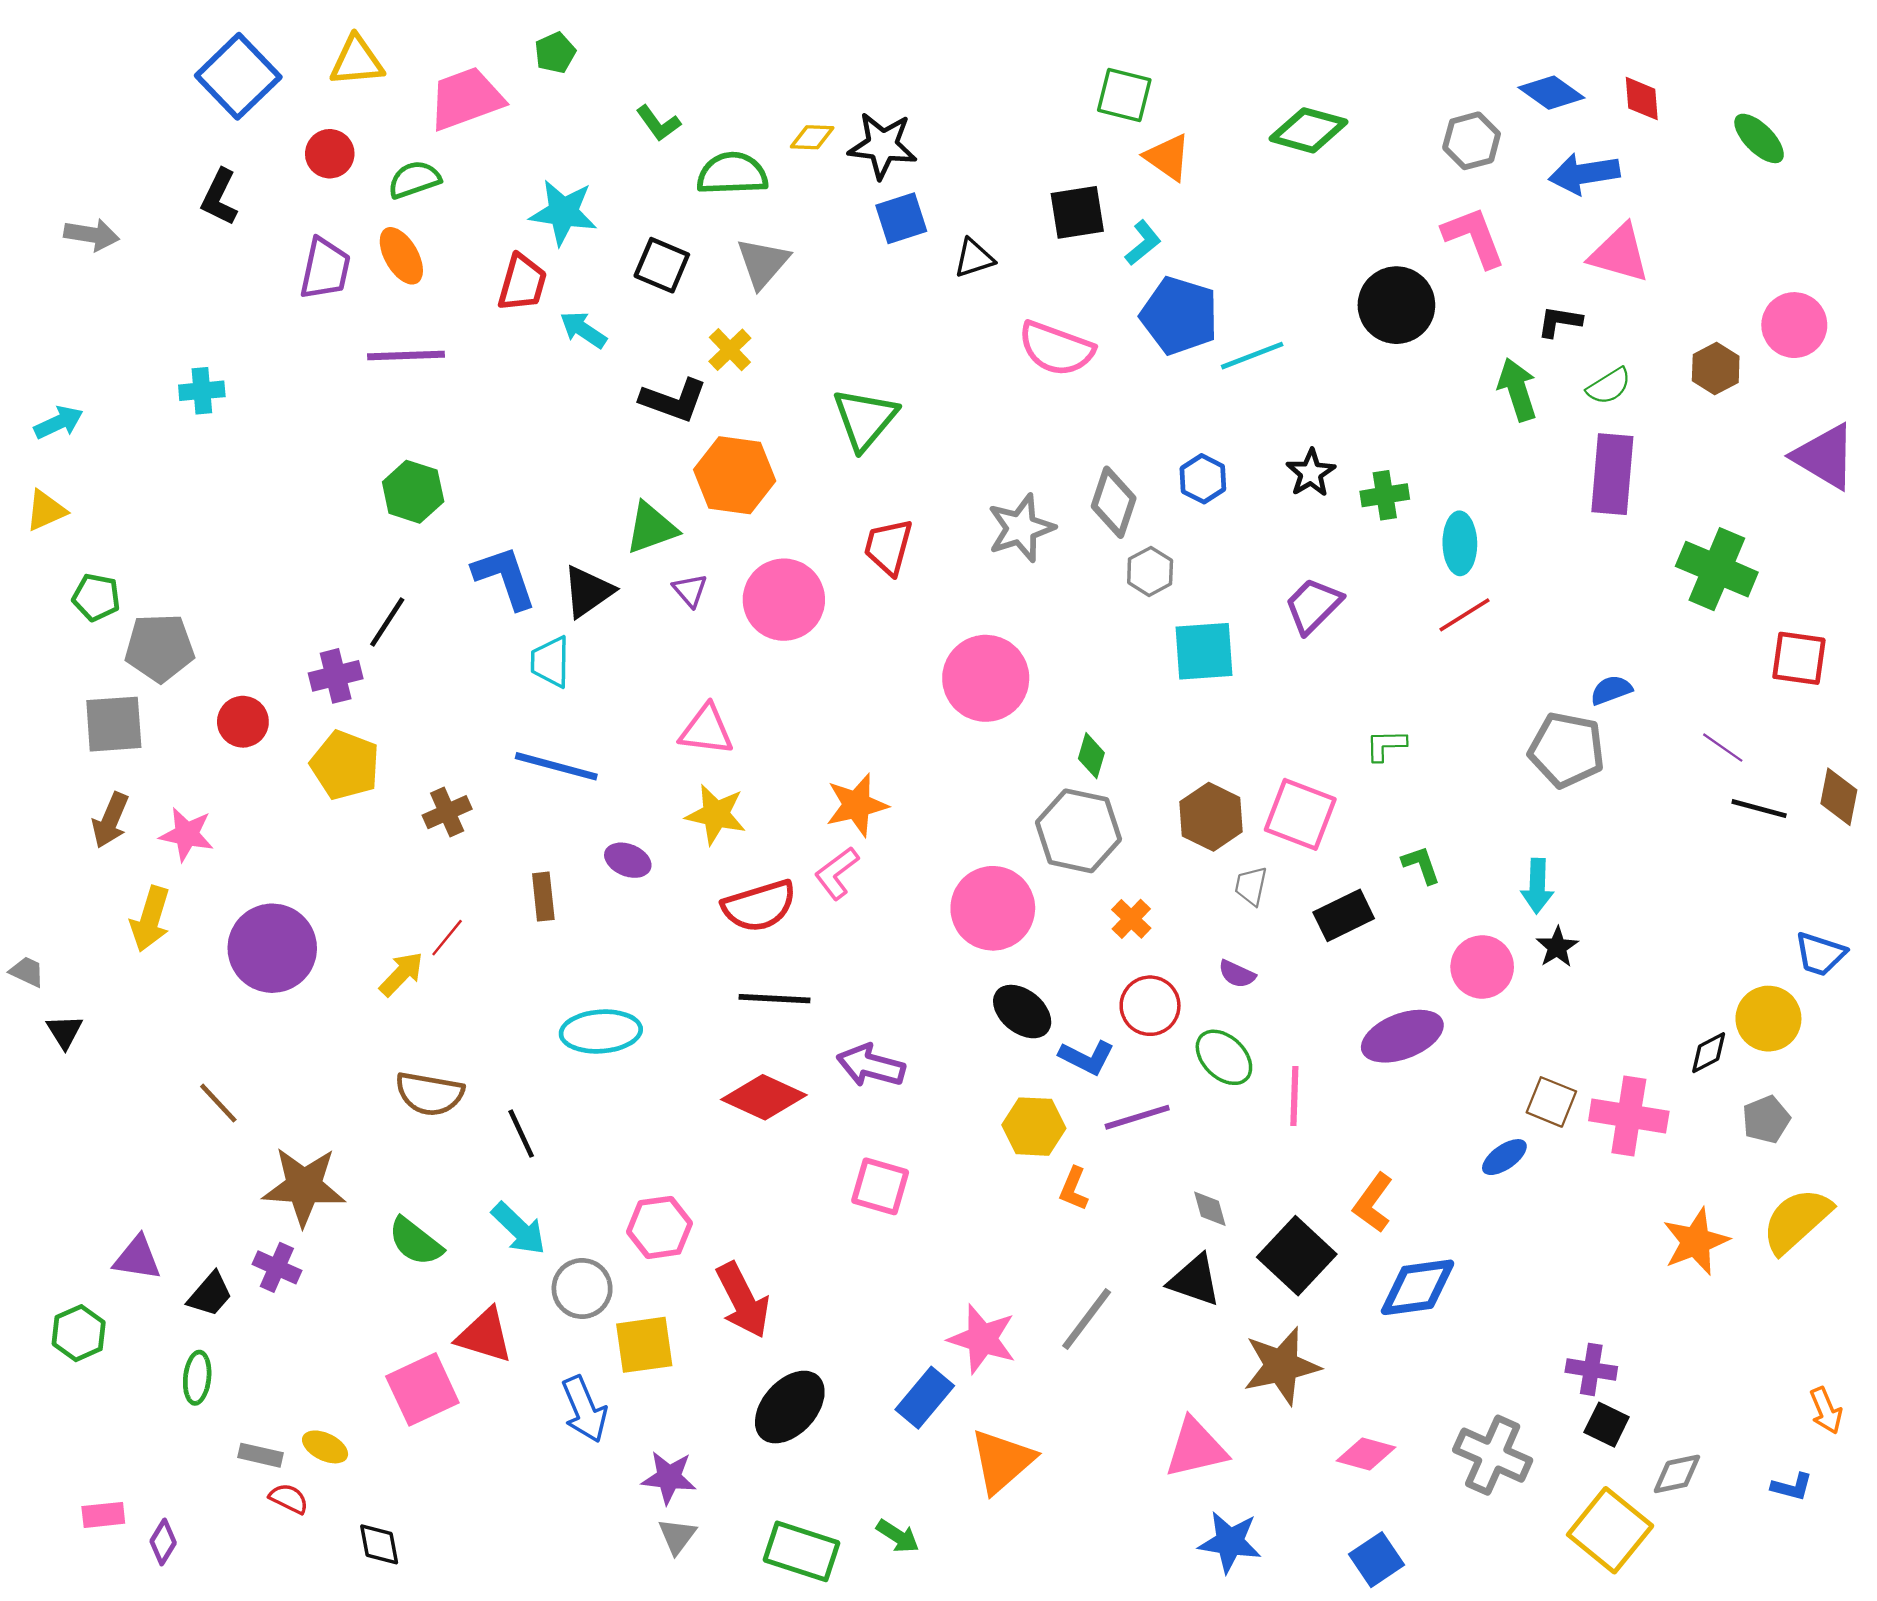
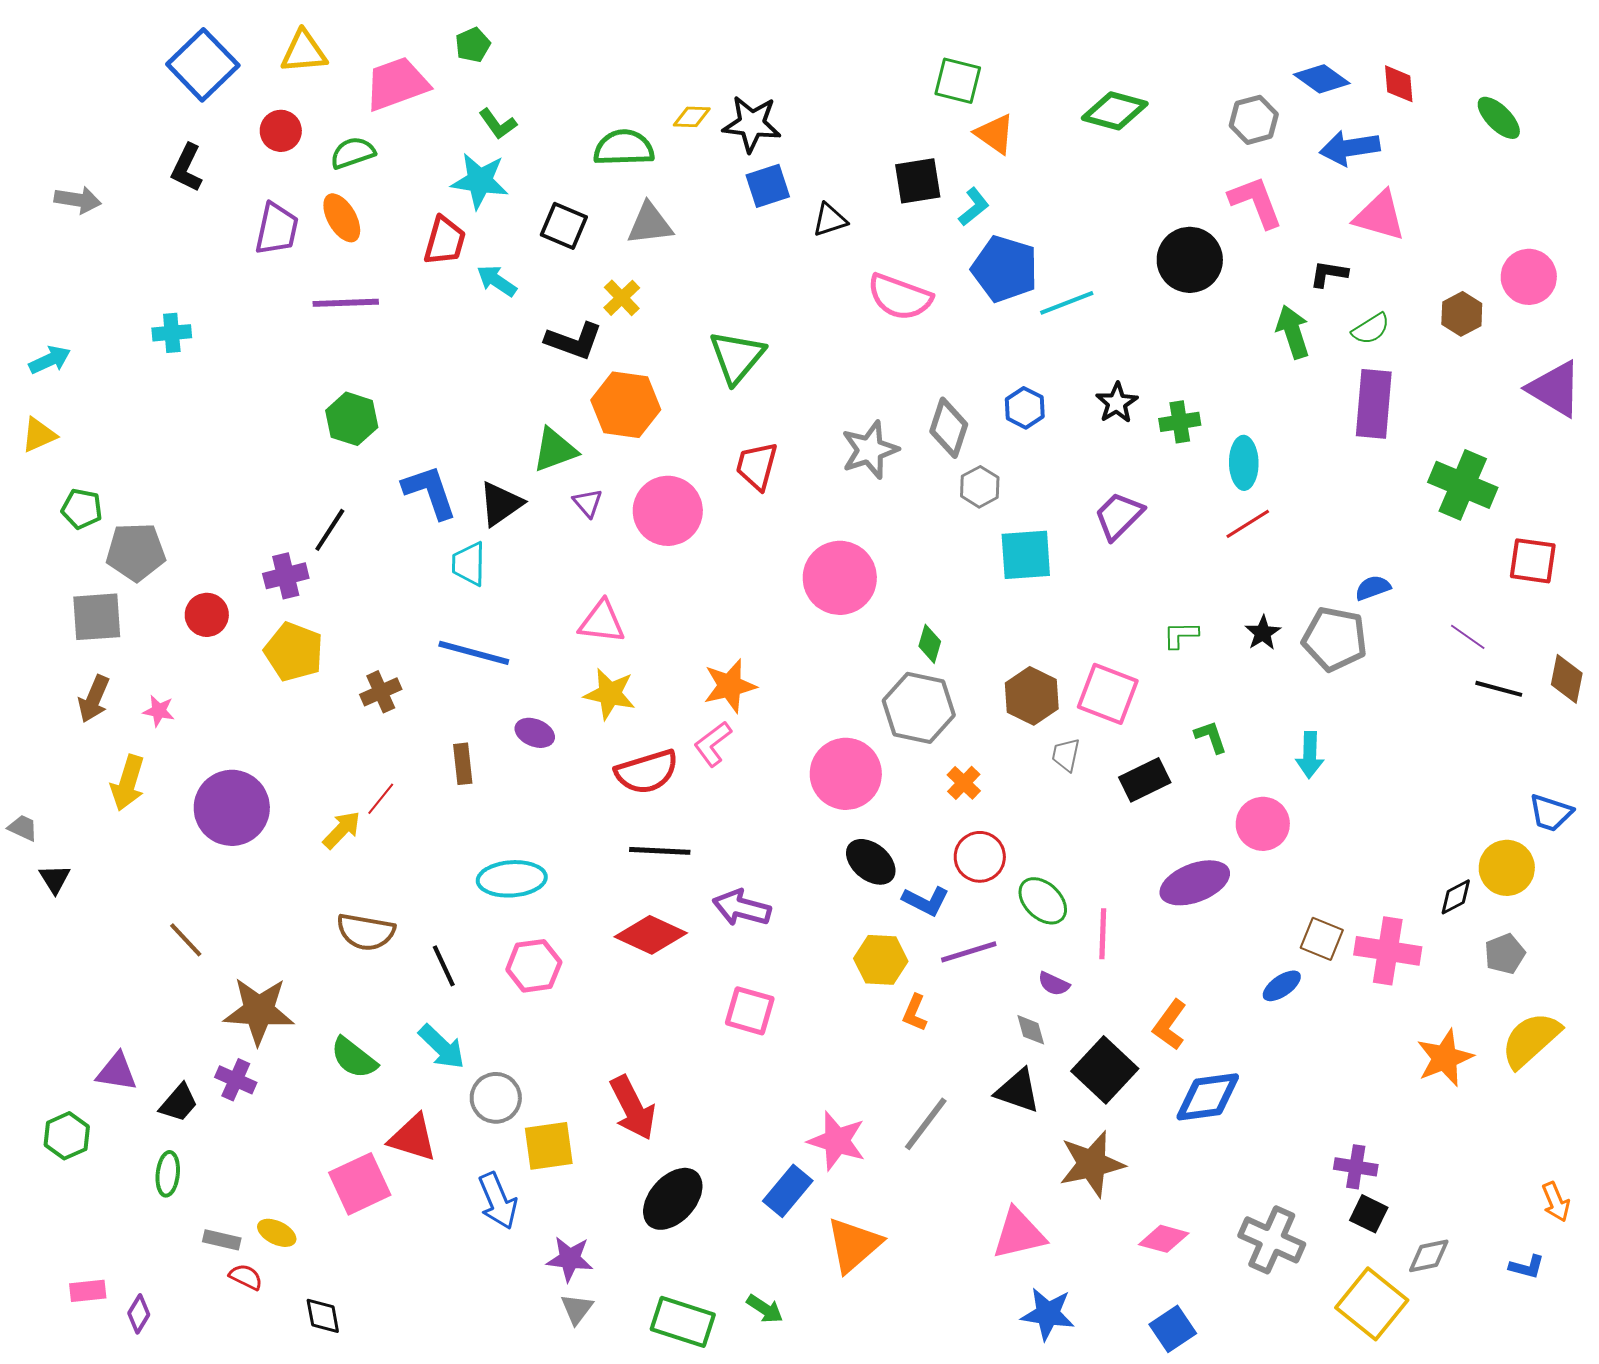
green L-shape: (658, 123) -> (498, 124), moved
gray triangle: (763, 263) -> (650, 224), turned 42
pink star: (187, 834) -> (159, 711), size x0.7
black star: (1557, 947) -> (1263, 633), moved
purple semicircle: (1237, 974) -> (1054, 984), moved
pink hexagon: (660, 1227) -> (534, 966), moved

